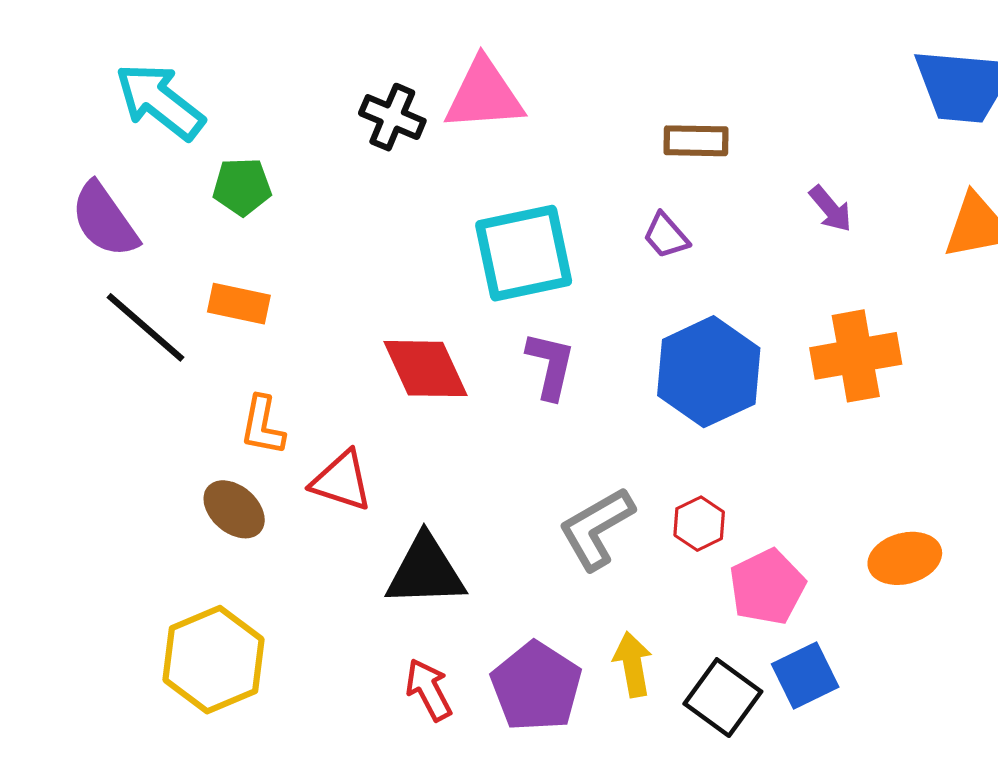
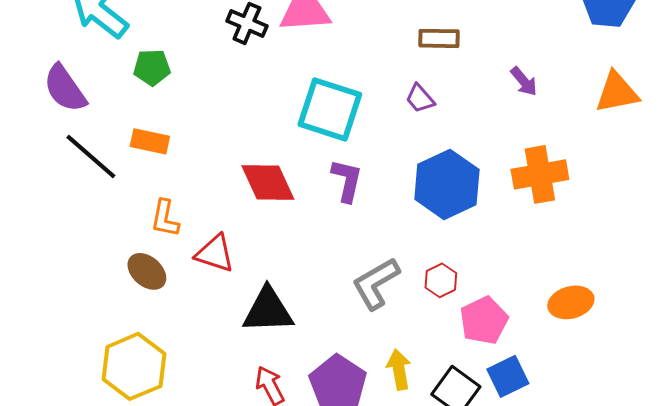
cyan square: (524, 253) -> (330, 109), turned 30

